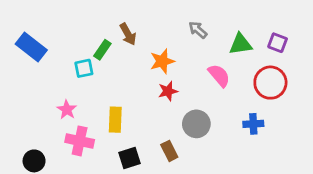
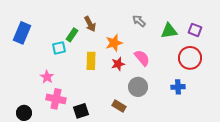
blue rectangle: (31, 47) -> (22, 33), turned 75
pink semicircle: (219, 75) -> (142, 58), moved
yellow rectangle: (115, 120) -> (91, 61), moved
brown rectangle: (169, 151) -> (119, 106), turned -32
black square: (129, 158) -> (81, 111), moved

